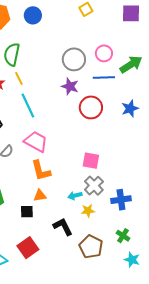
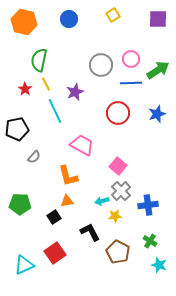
blue circle: (33, 15) -> (69, 19), moved
purple star: (70, 86) -> (75, 92), moved, turned 30
pink trapezoid: (36, 142) -> (82, 145), moved
pink square: (91, 161) -> (118, 166), turned 30
black square: (27, 212) -> (54, 217), turned -32

